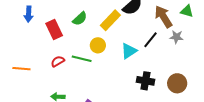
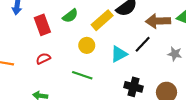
brown arrow: (163, 17) -> (158, 21), turned -65
gray star: (176, 37) -> (175, 54), moved
green line: (82, 59) -> (82, 75), moved

